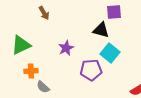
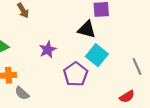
purple pentagon: (91, 70) -> (76, 74), turned -30

